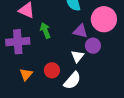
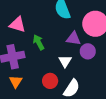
white triangle: (77, 56) -> (65, 61), moved
orange triangle: (26, 74) -> (16, 82), moved

